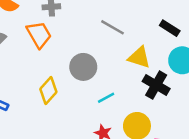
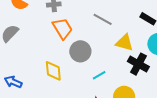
orange trapezoid: (39, 35) -> (63, 29), moved
yellow diamond: (48, 91) -> (53, 71), turned -45

